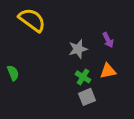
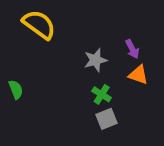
orange triangle: (108, 71) -> (138, 75), moved, turned 30

